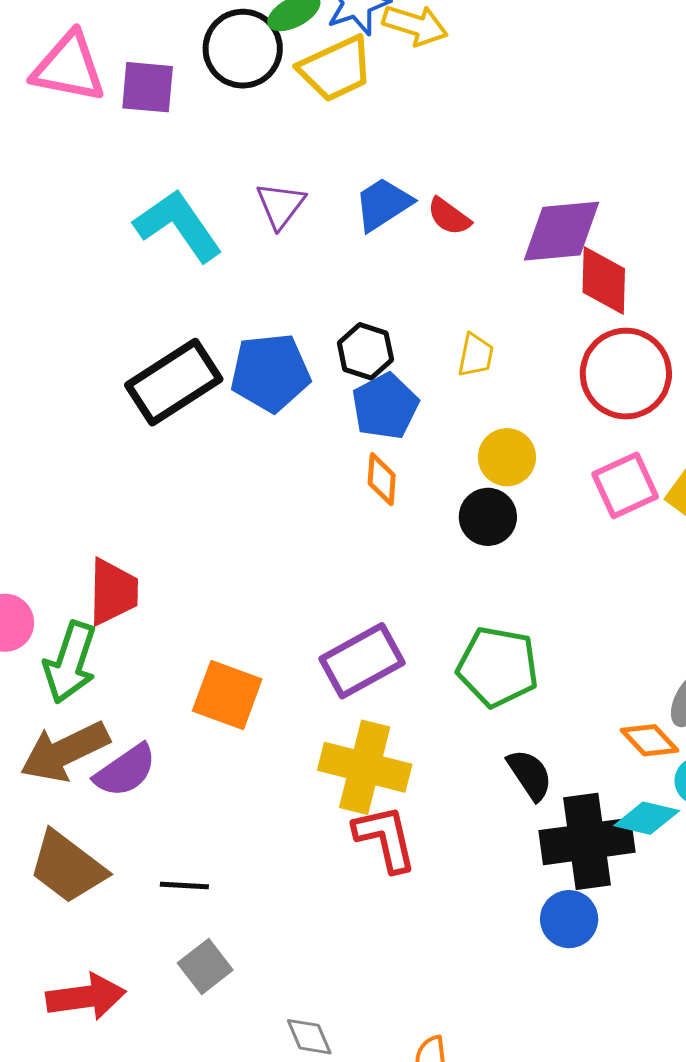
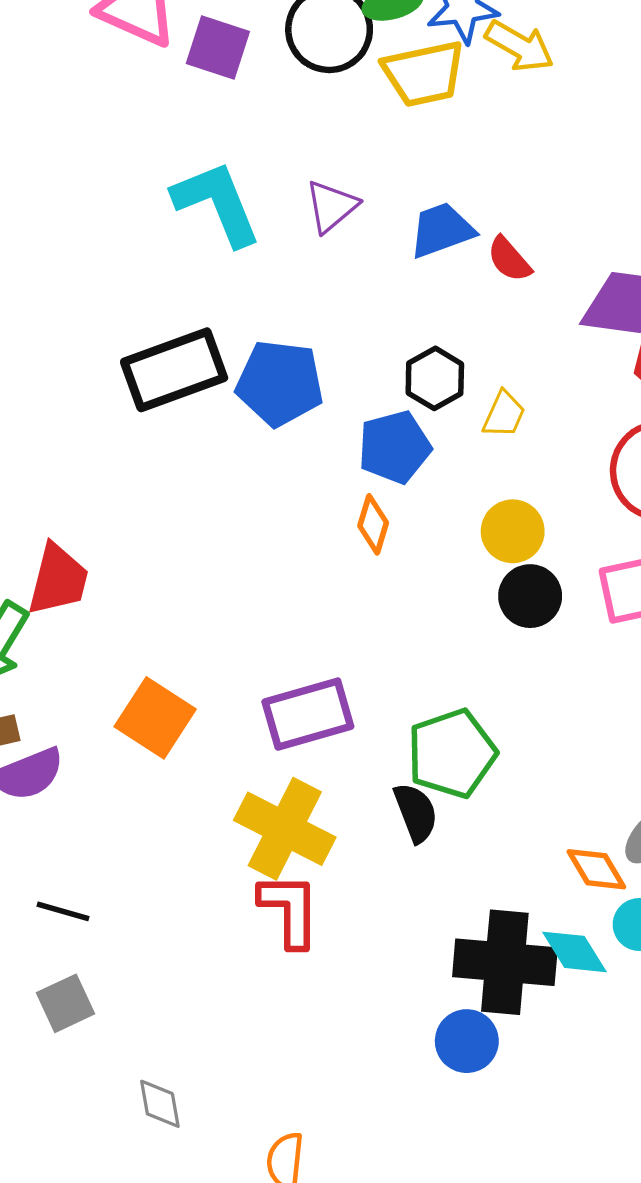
black hexagon: (365, 351) -> (435, 378), moved
black circle: (488, 517) -> (530, 596), moved
green pentagon: (498, 667) -> (452, 753), turned 30
black semicircle: (530, 775) -> (416, 813), moved
cyan diamond: (647, 818) -> (574, 952), turned 32

